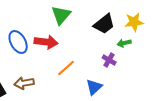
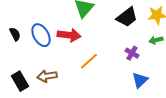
green arrow: (124, 43) -> (156, 40), moved
blue triangle: (94, 87) -> (140, 80), moved

